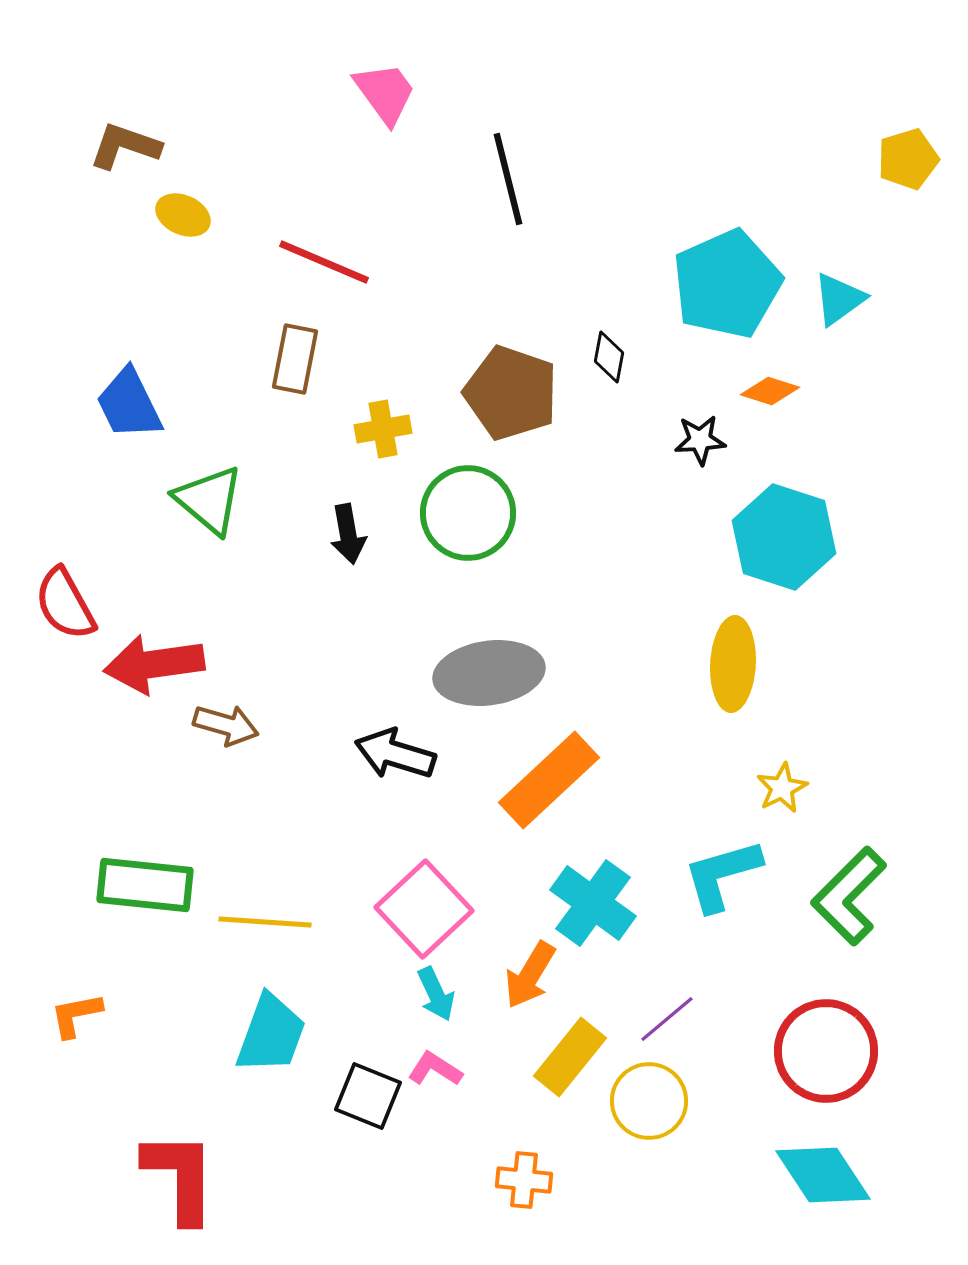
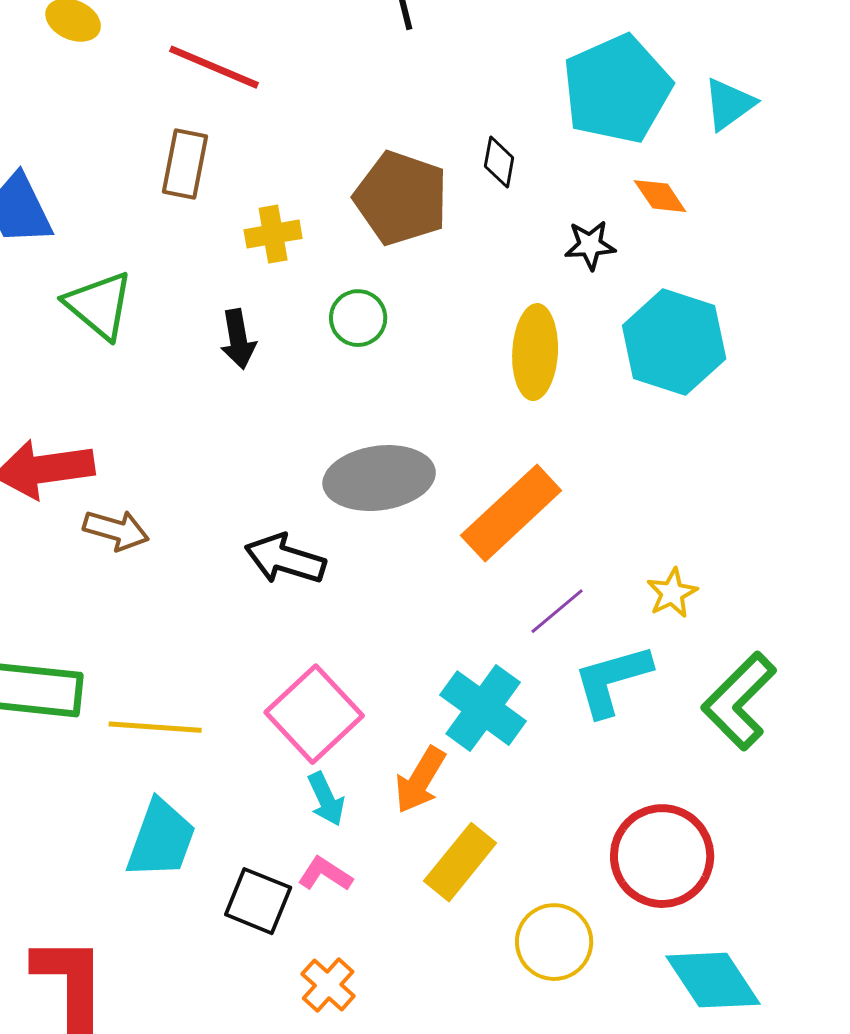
orange diamond: (770, 391) -> (660, 196), turned 38
green circle: (468, 513) -> (358, 318), size x0.6
yellow ellipse: (733, 664) -> (535, 352), moved
orange rectangle: (549, 780) -> (511, 513), moved
purple line: (667, 1019) -> (557, 611), moved
red circle: (826, 1051) -> (662, 856), moved
yellow circle: (649, 1101) -> (554, 942), moved
orange cross: (524, 1180) -> (328, 985), moved, turned 36

